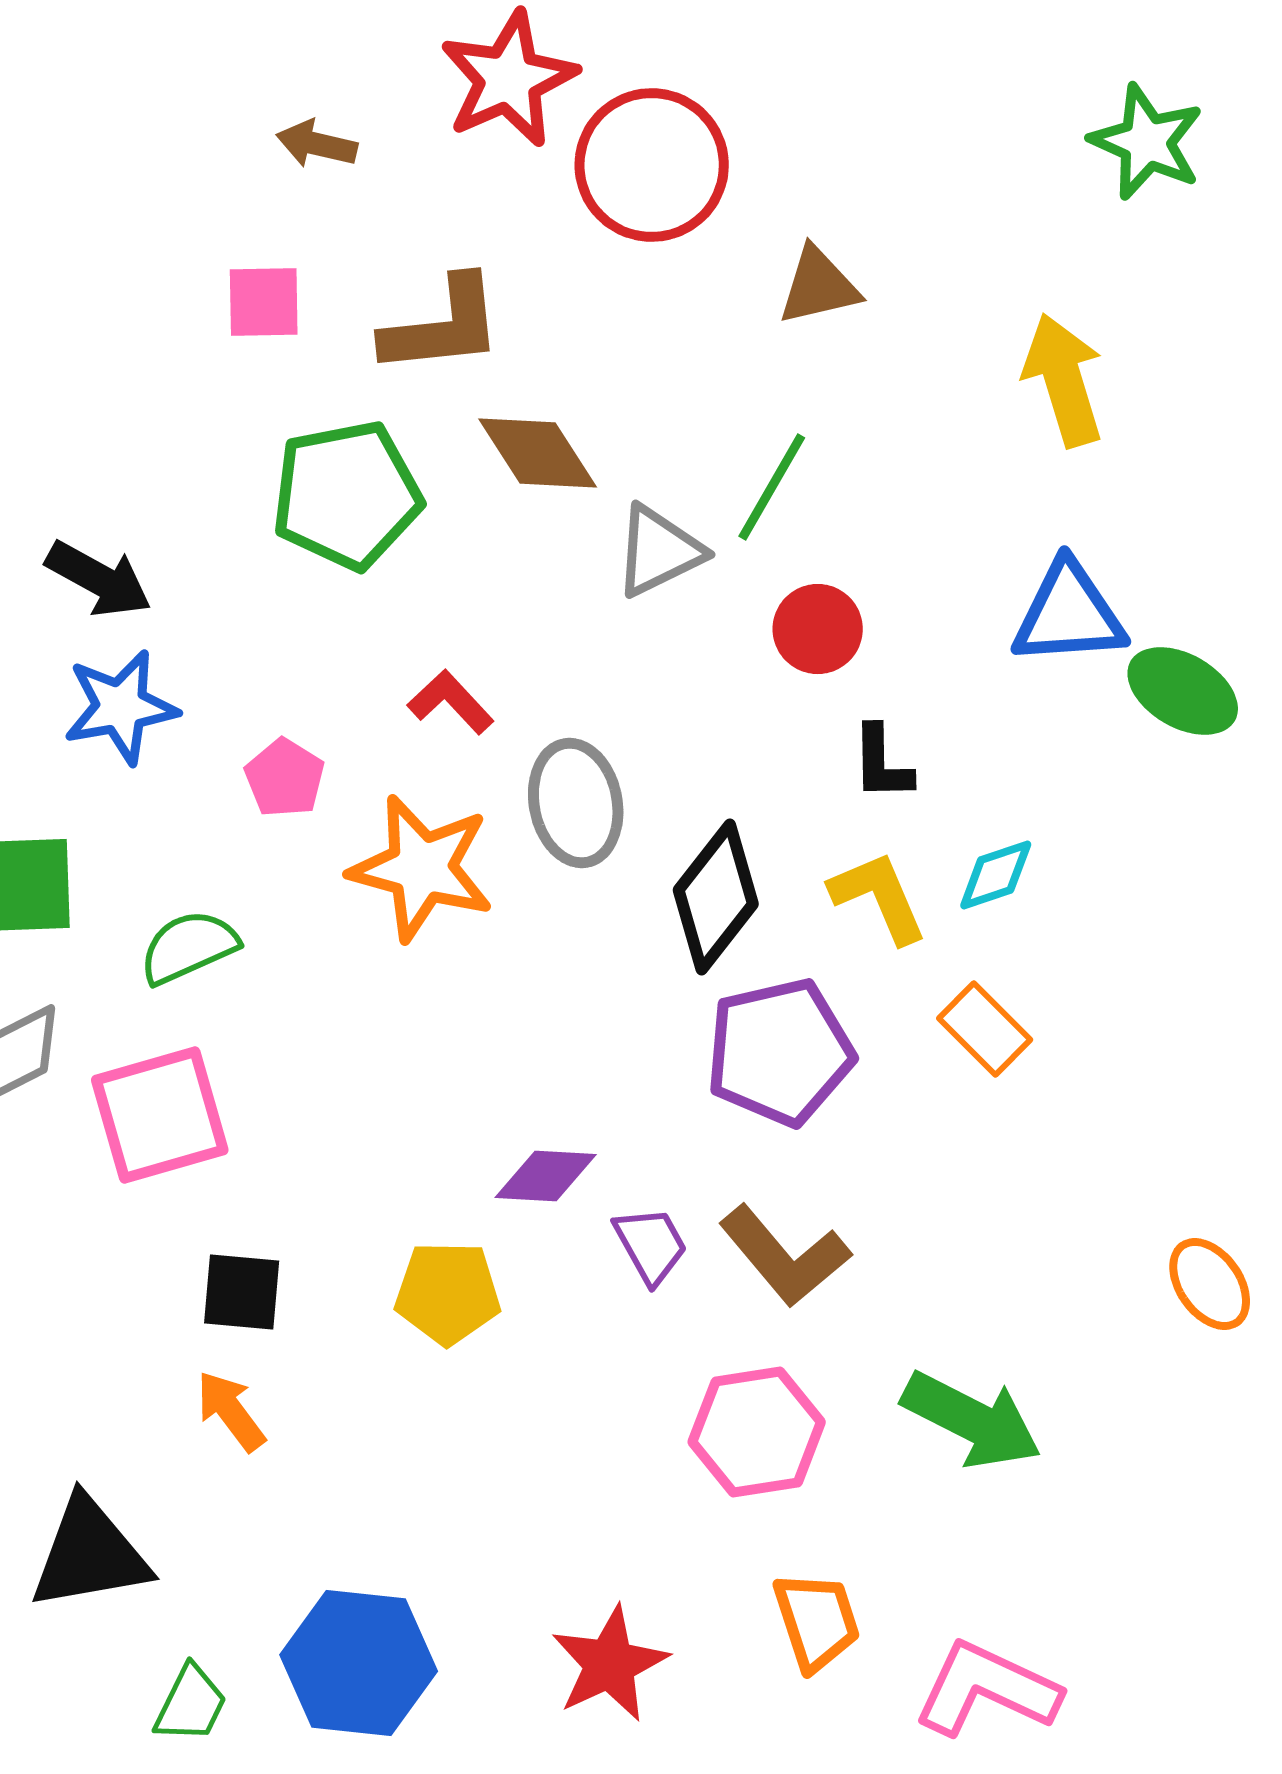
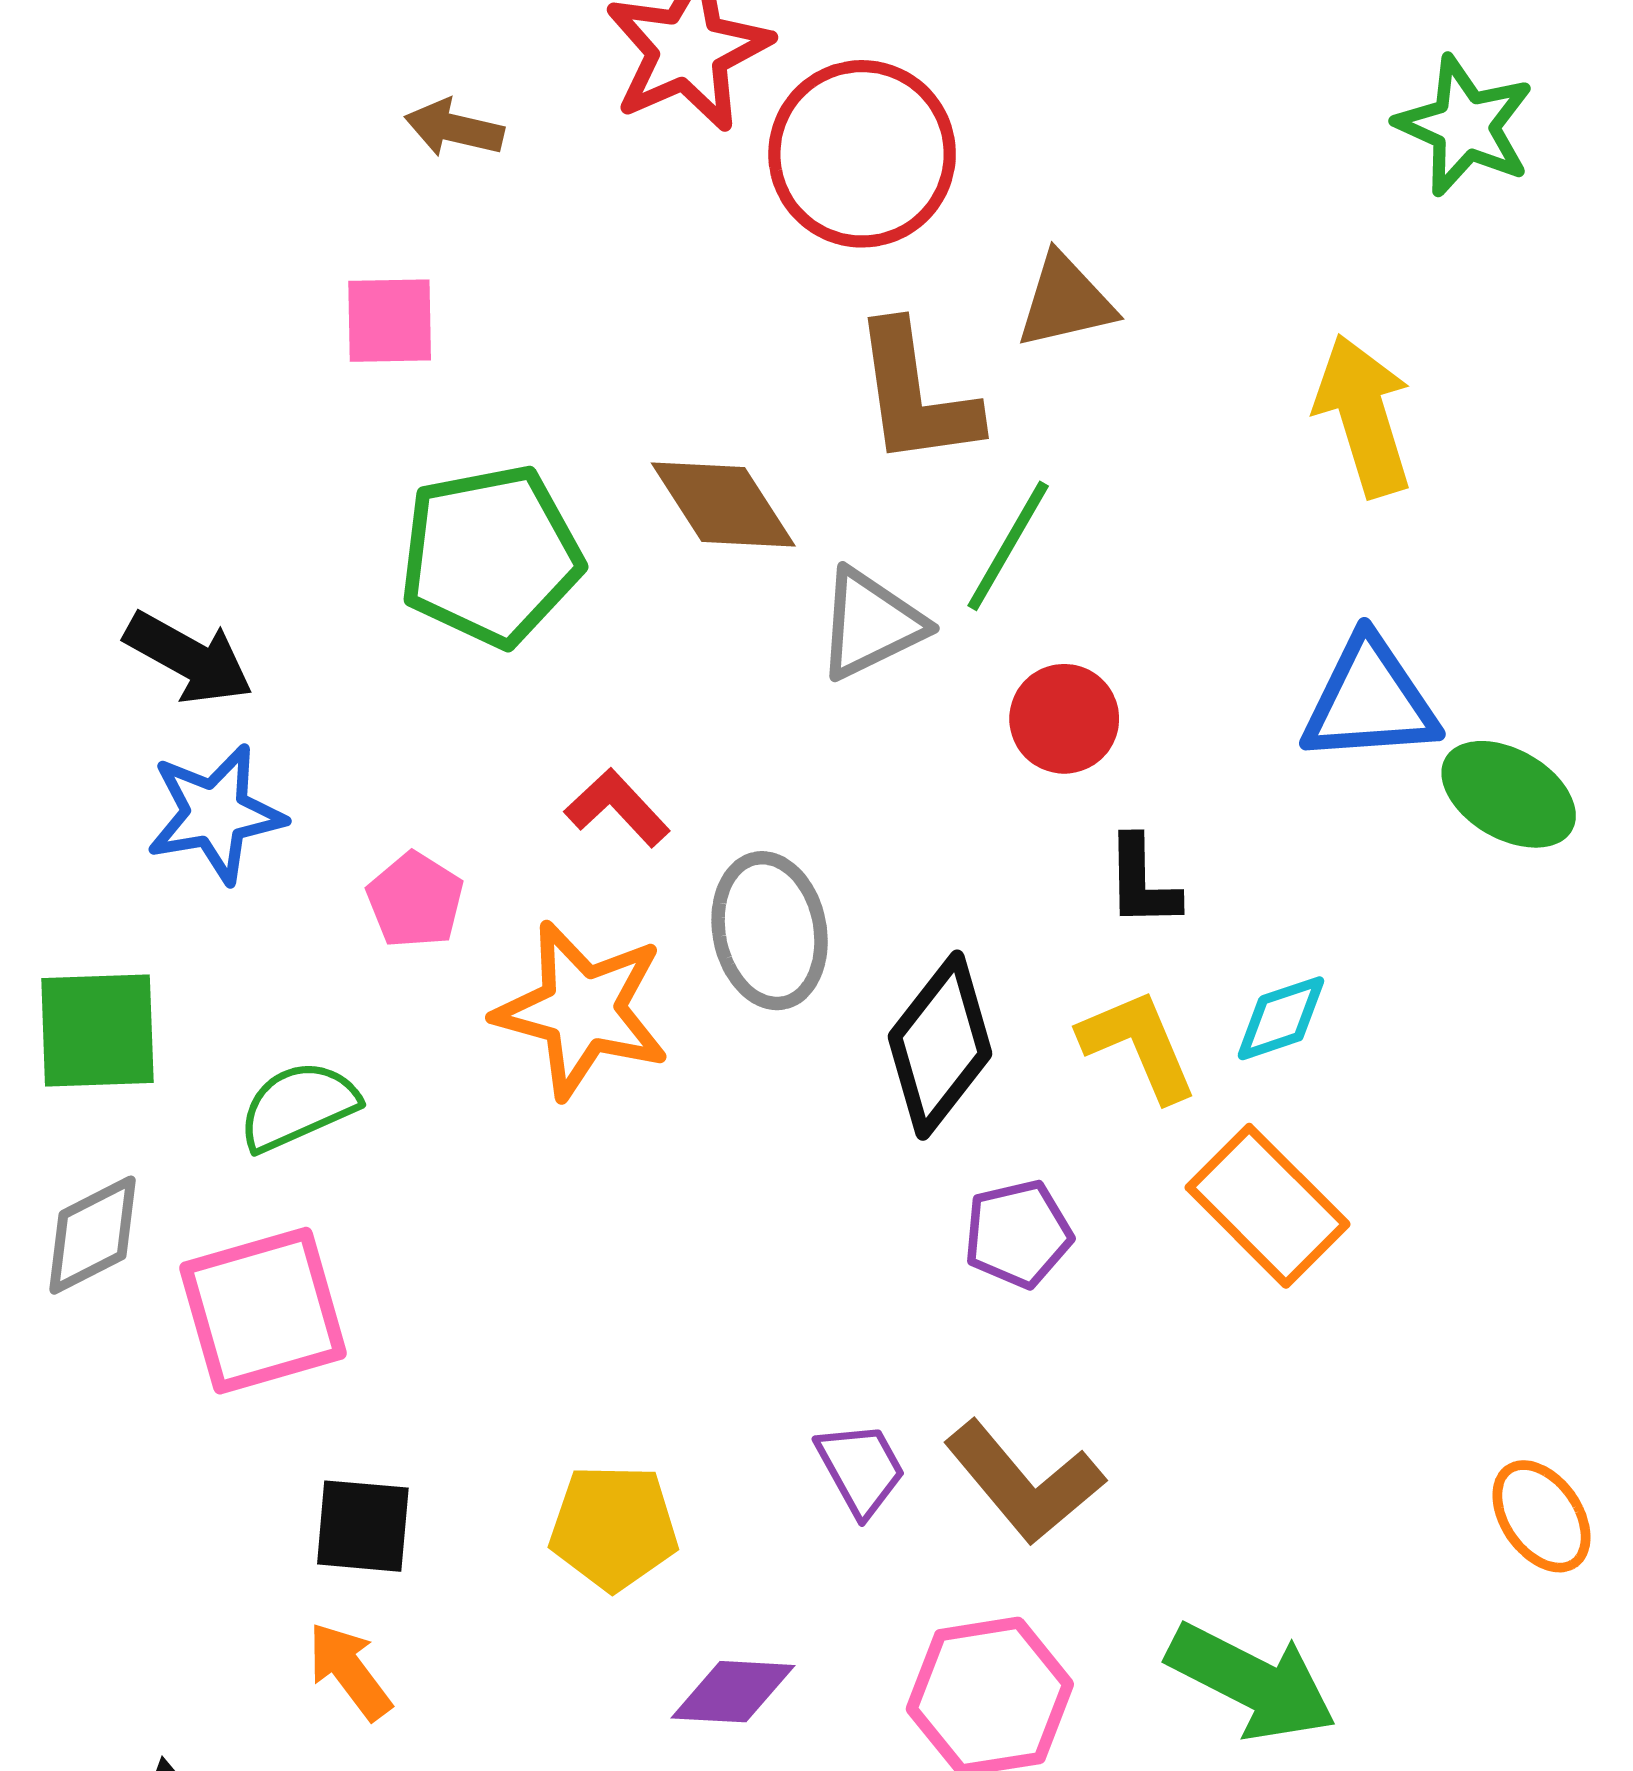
brown L-shape: (443, 326) -> (916, 395), moved, turned 88
orange rectangle: (985, 1029) -> (1268, 1206), size x1.4
purple pentagon: (780, 1052) -> (1018, 1234), size x0.6
purple diamond: (546, 1176) -> (733, 1692), moved

